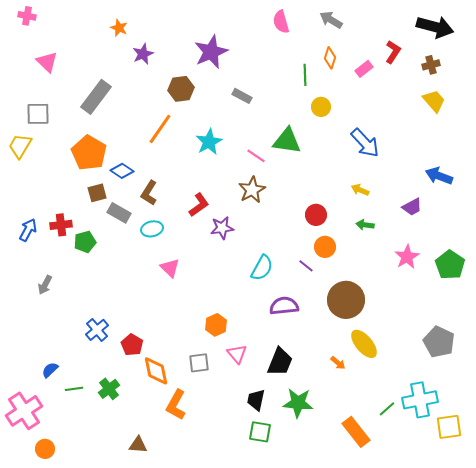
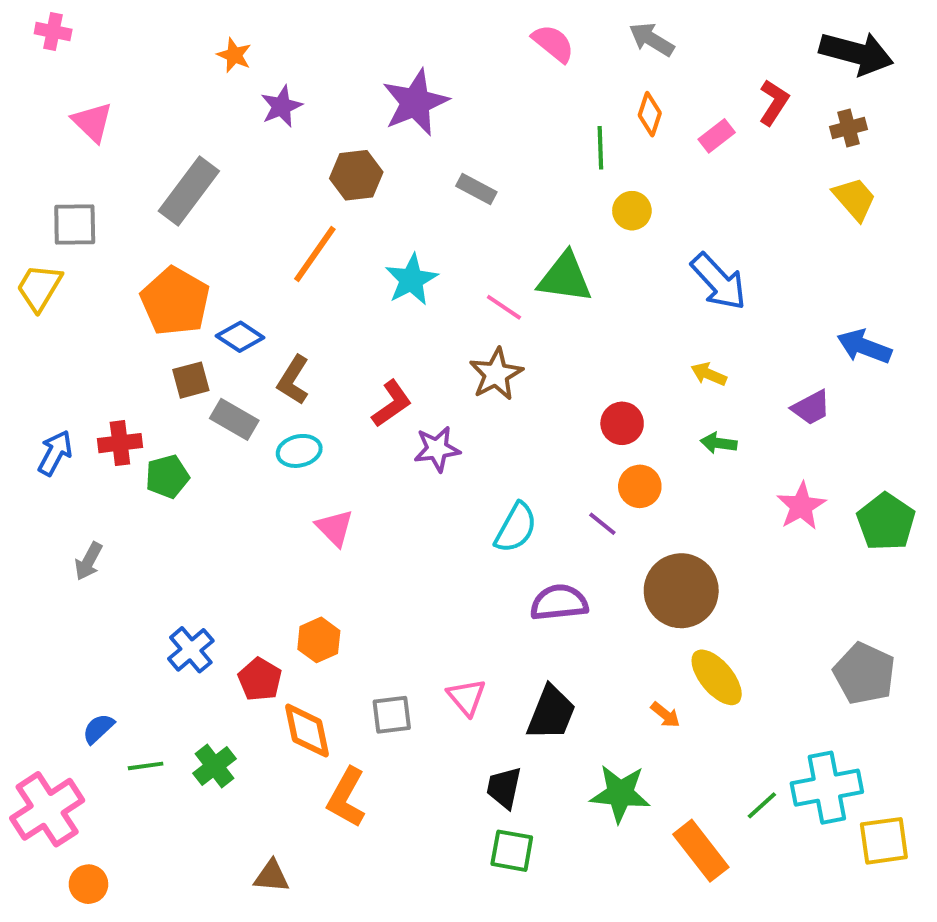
pink semicircle: (281, 22) -> (553, 43), turned 145
orange hexagon: (216, 325) -> (319, 640), moved
green star: (298, 403) -> (620, 794), moved

